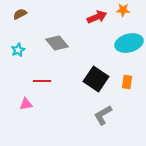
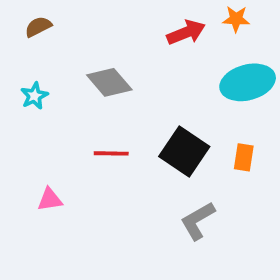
red line: (42, 81) -> (111, 153), moved

